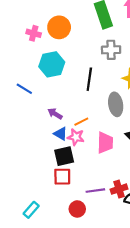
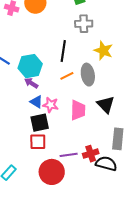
cyan hexagon: (52, 64) -> (30, 66), moved
orange line: (81, 122) -> (67, 76), moved
red circle: (77, 209) -> (52, 172), size x1.6

